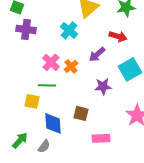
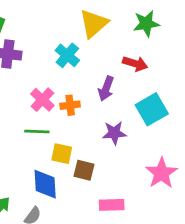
purple arrow: (97, 54) -> (106, 89), turned -30
orange cross: (71, 66) -> (70, 105), turned 32
yellow square: (32, 101) -> (62, 154), moved

